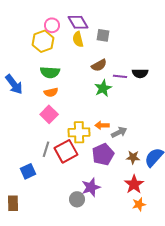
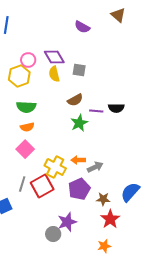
yellow cross: (79, 132) -> (55, 167), turned 30
brown star: (133, 157) -> (103, 199), moved
orange star: (139, 204) -> (104, 246), moved

